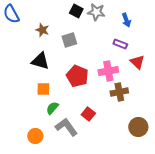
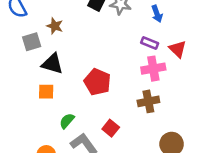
gray square: (69, 40) -> (32, 42), moved
red triangle: (137, 62) -> (178, 49), moved
pink cross: (108, 71) -> (153, 69), moved
orange square: (43, 89) -> (46, 92), moved

